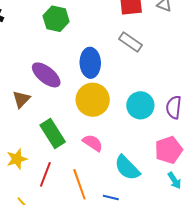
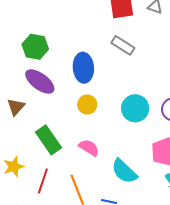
green hexagon: (56, 19) -> (35, 47), moved
yellow circle: (93, 100) -> (87, 105), size x0.6

